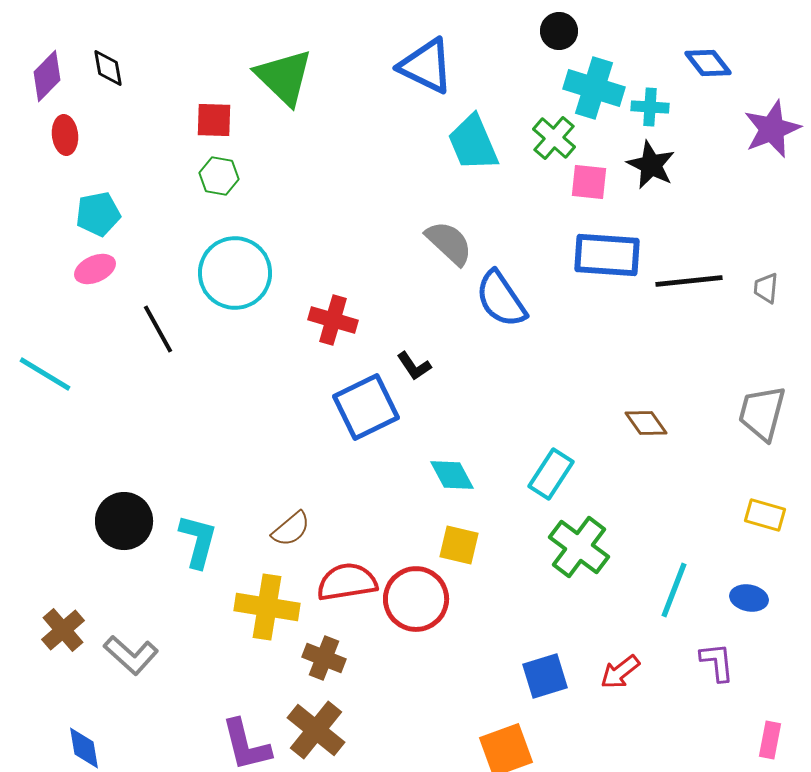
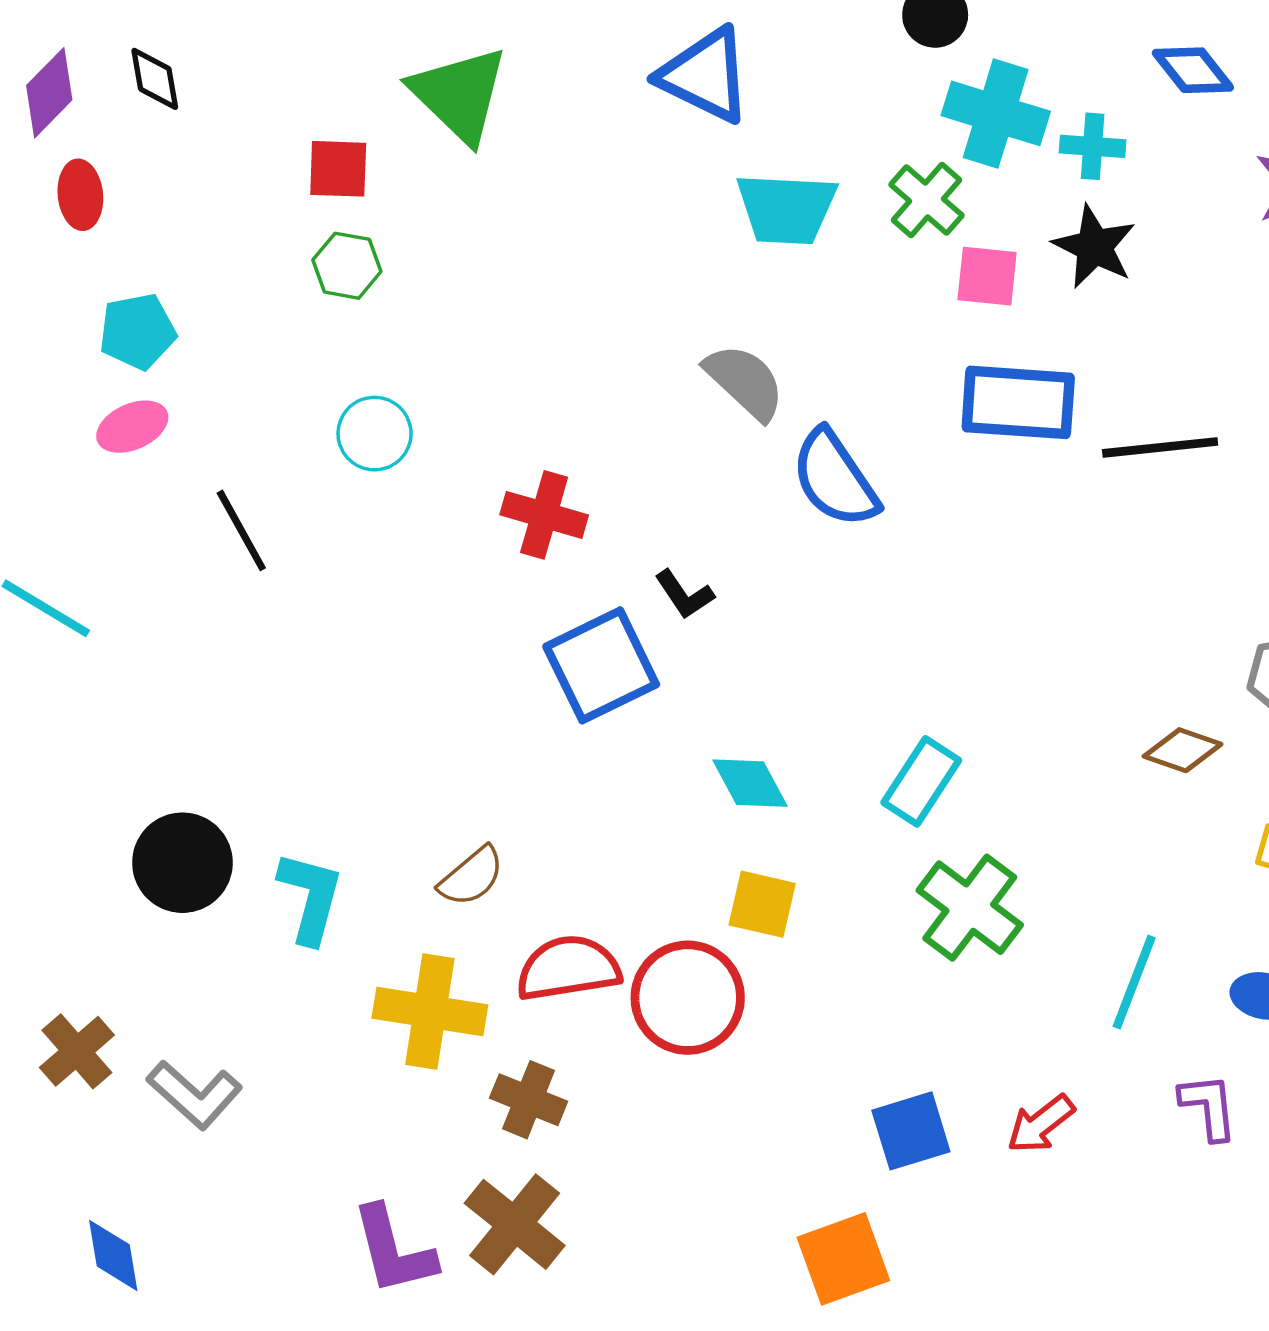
cyan trapezoid: (473, 143) -> (786, 209), turned -64
cyan circle: (235, 273) -> (375, 434), size x0.6
brown diamond: (646, 423) -> (1183, 750), moved, turned -36

